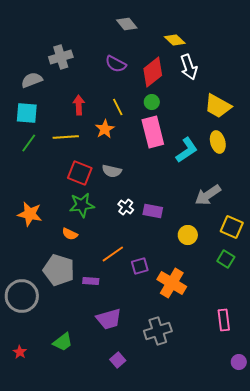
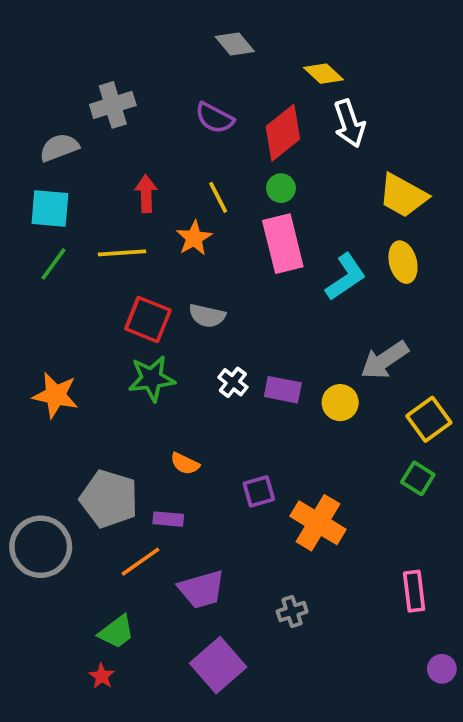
yellow square: (232, 227) -> (429, 419), turned 30
orange semicircle: (70, 234) -> (185, 464), moved
yellow circle: (188, 235) -> (340, 403), moved
orange line: (113, 254) -> (140, 562), moved
gray cross: (158, 331) -> (292, 611), size x0.6
red star: (20, 352) -> (102, 676), moved
purple square: (118, 360) -> (218, 665), size x1.8

